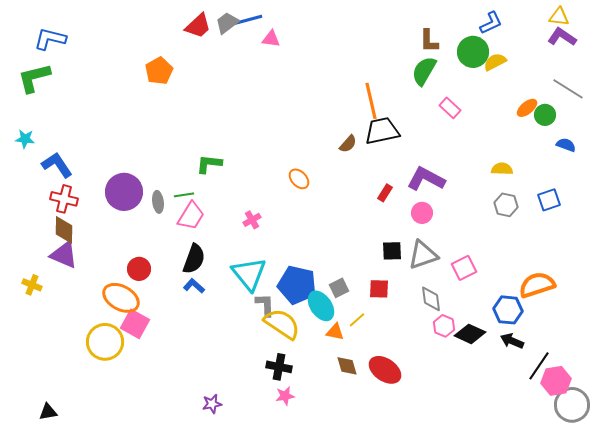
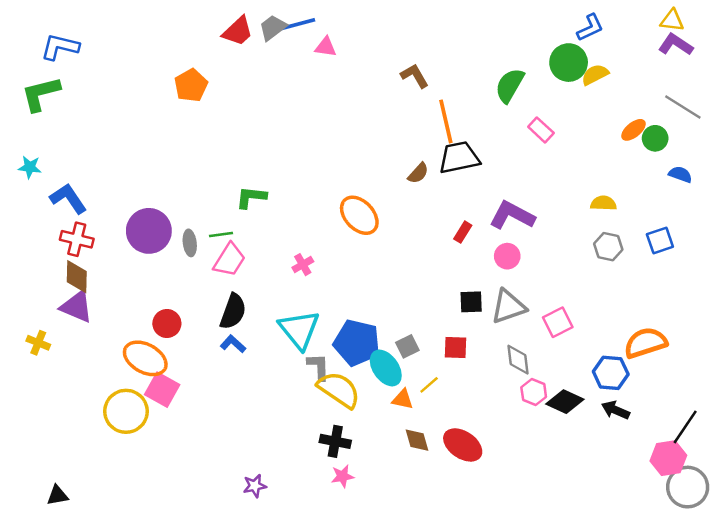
brown L-shape: (429, 41) -> (415, 76), moved, turned 150
orange ellipse: (299, 179) -> (359, 215), size x1.6
black line: (539, 366) -> (685, 427), moved

